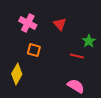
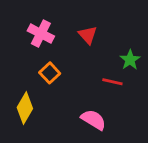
orange square: (34, 50) -> (50, 73), turned 32
pink semicircle: (76, 86) -> (93, 120), moved

